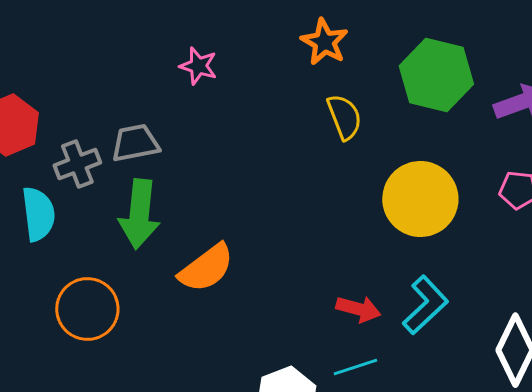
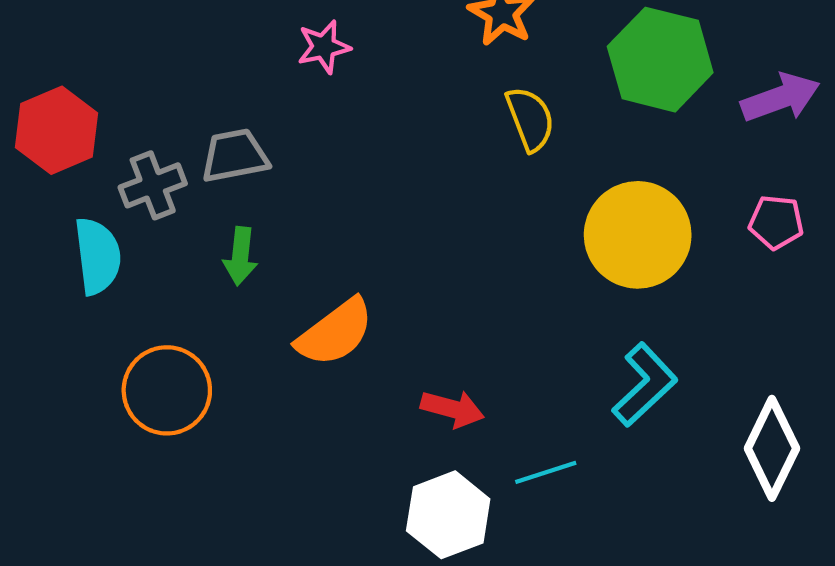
pink star: (198, 66) -> (324, 47), turned -30
green arrow: (139, 214) -> (240, 256), size x0.6
red arrow: (358, 309) -> (452, 409), moved

